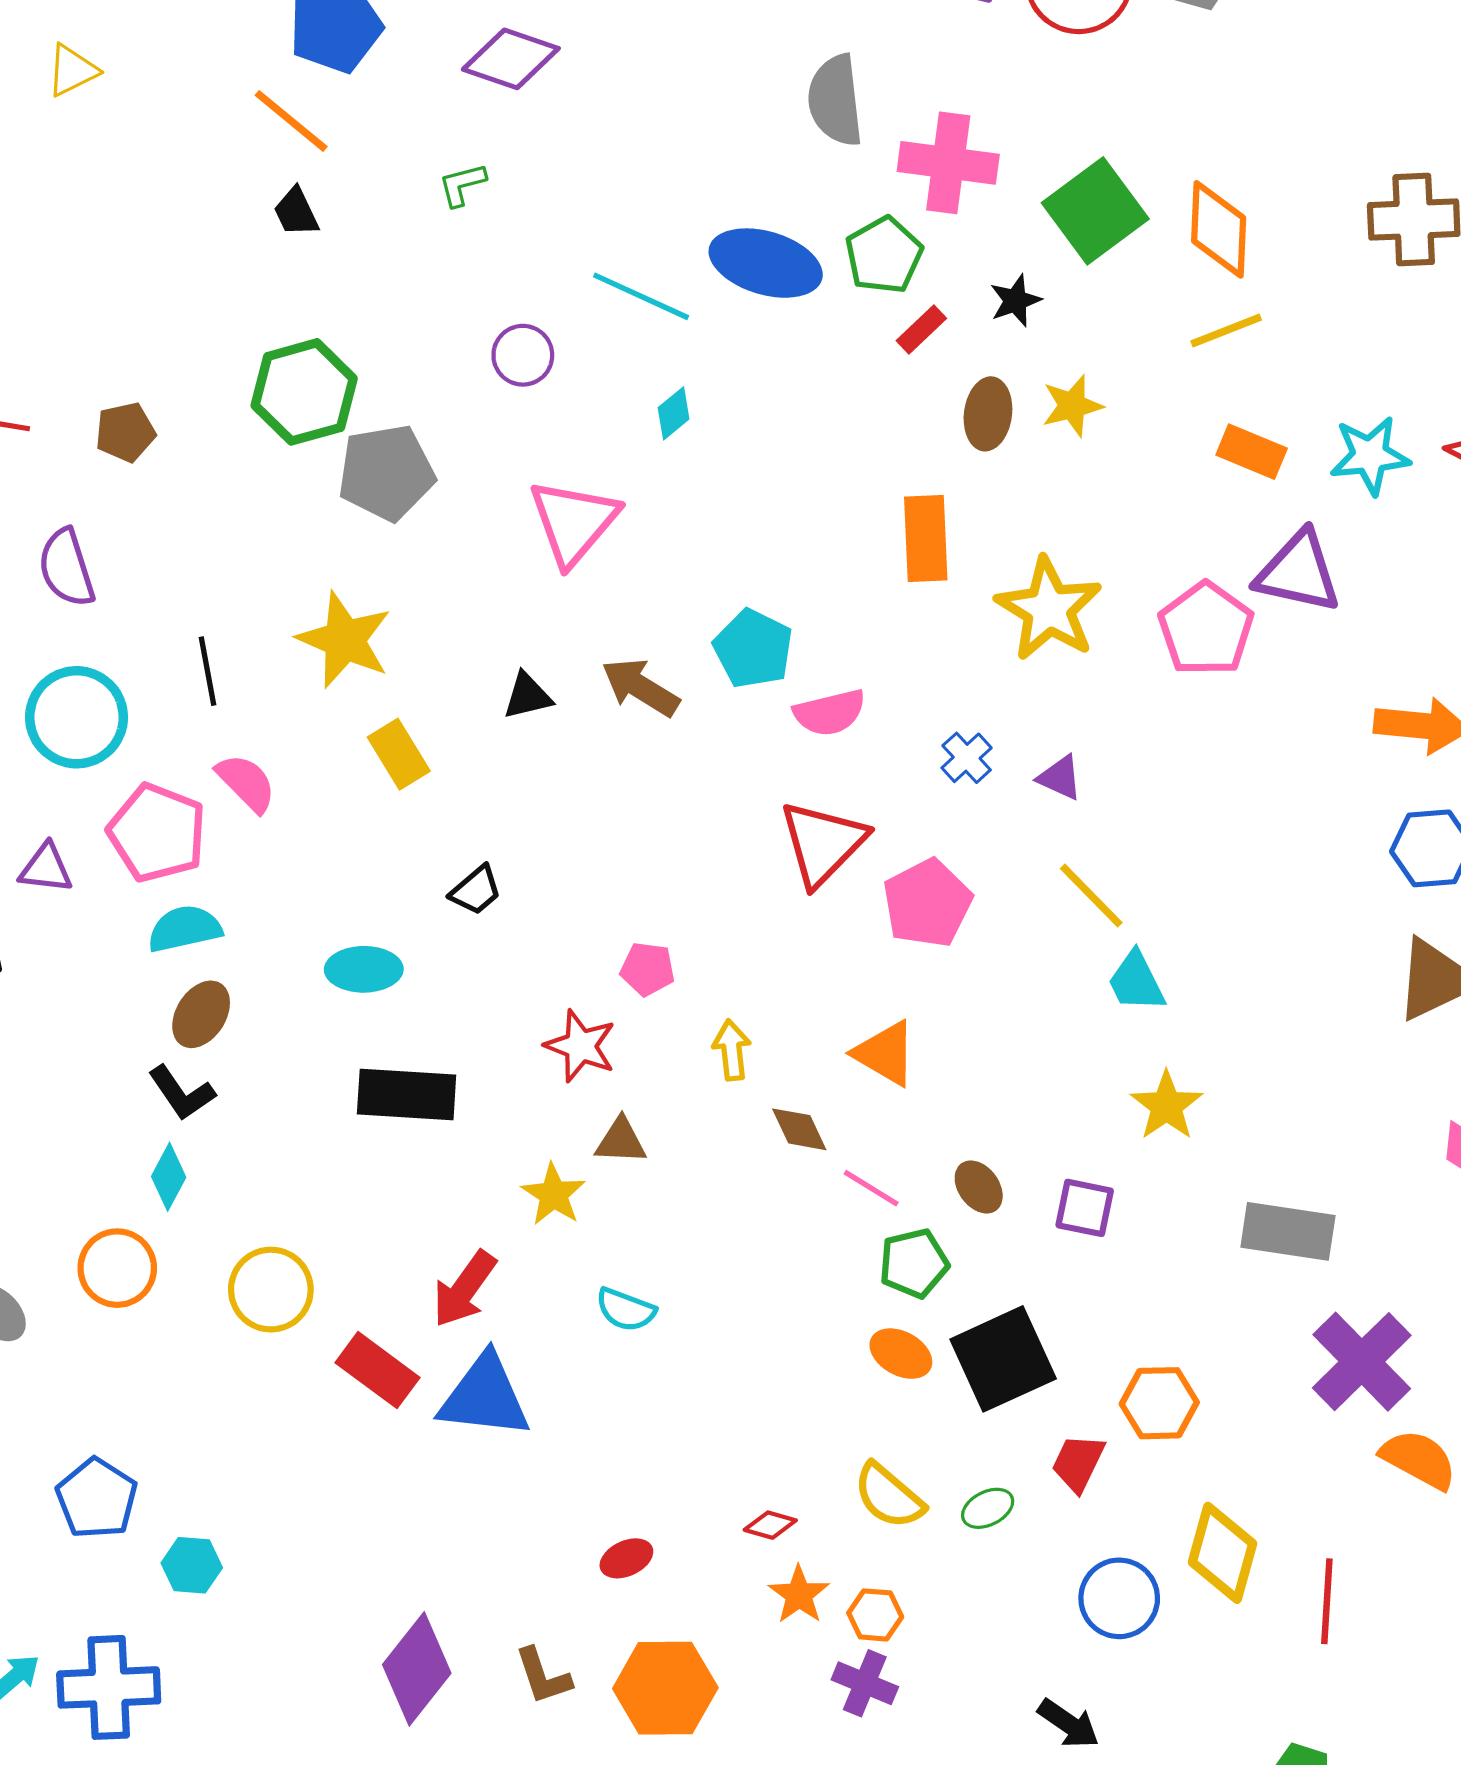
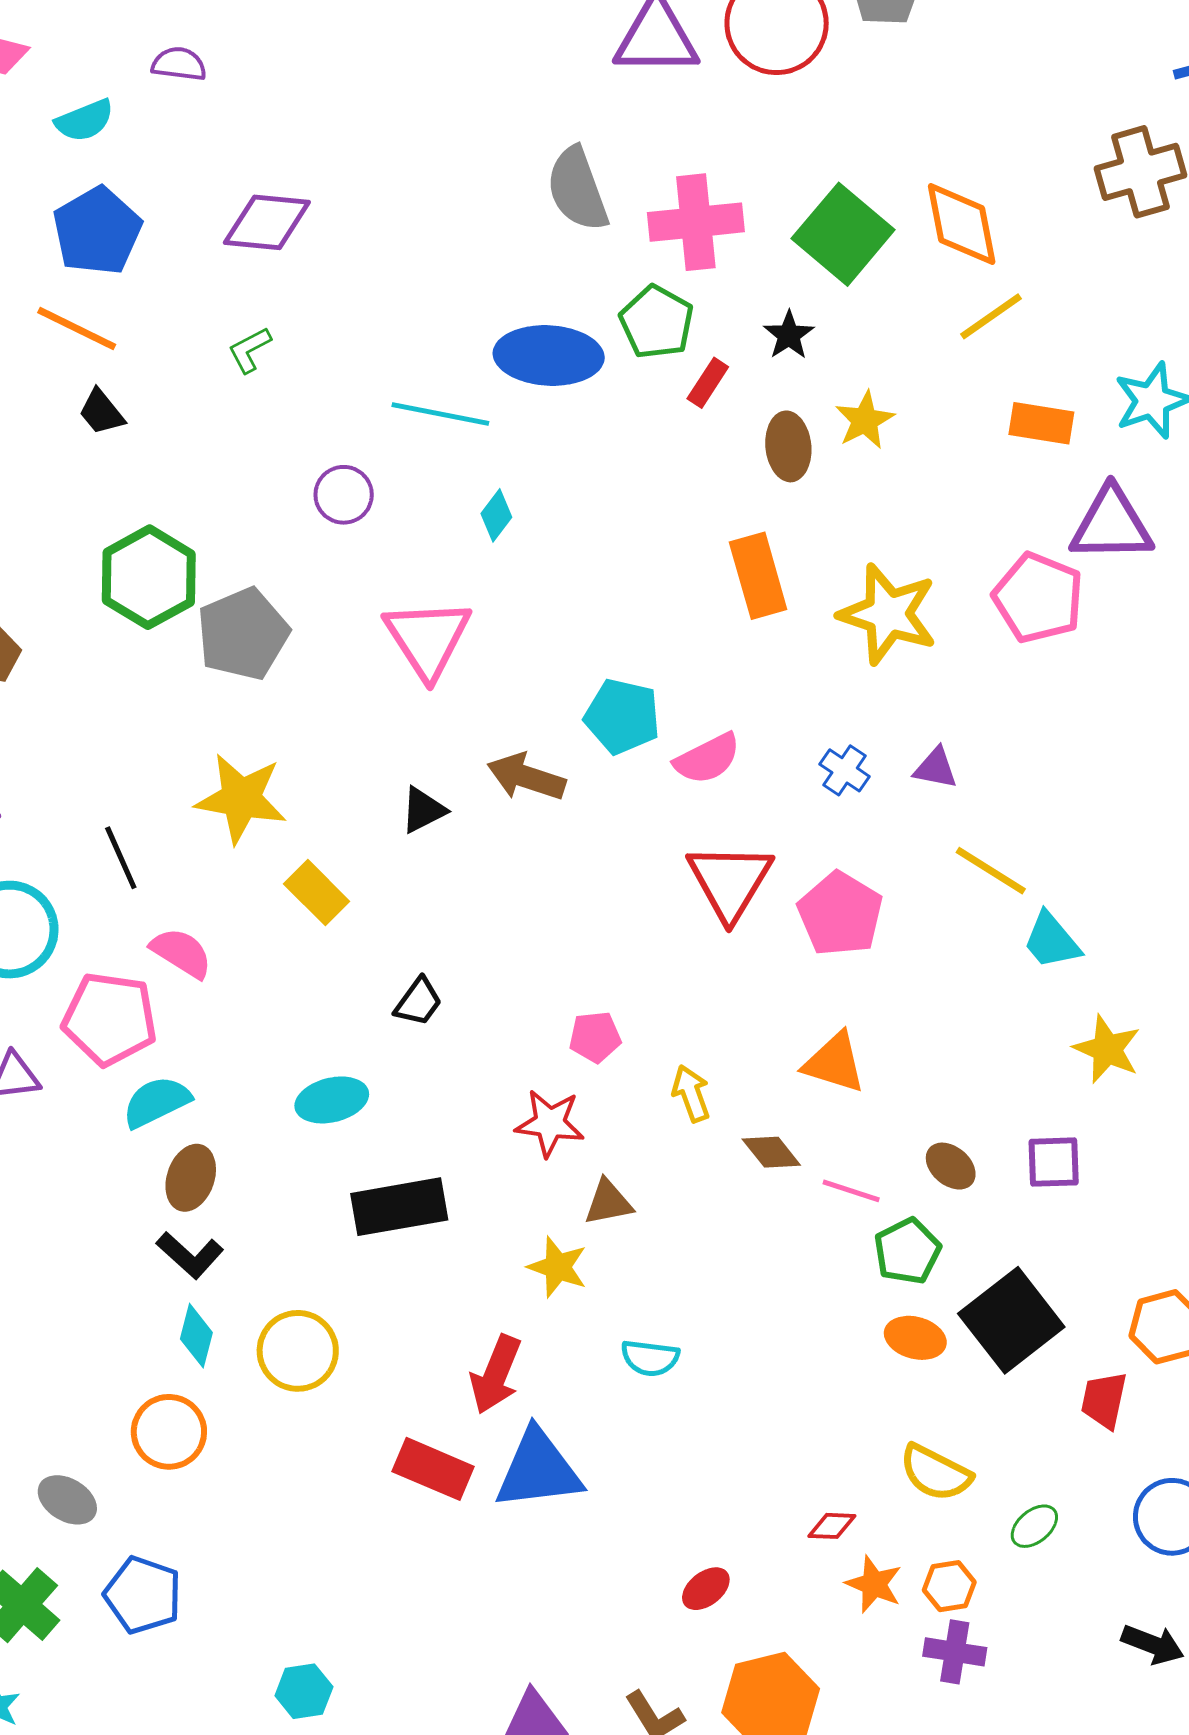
yellow circle: (271, 1290) -> (298, 1351), moved
blue pentagon: (97, 1498) -> (143, 1595), moved
green ellipse: (988, 1508) -> (1034, 1526), moved

